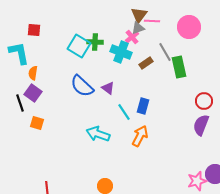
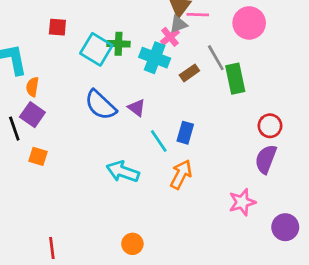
red square: (34, 30) -> (57, 27), moved
pink star: (197, 181) -> (242, 202), moved

